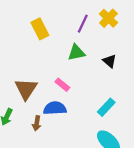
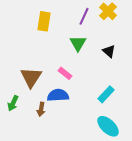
yellow rectangle: (40, 29) -> (44, 21), turned 36
green triangle: (76, 53) -> (78, 43), turned -48

